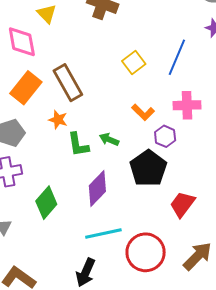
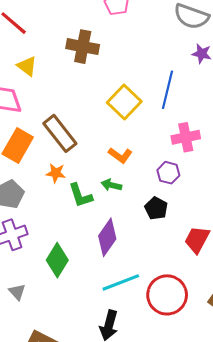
yellow square: (134, 62) -> (124, 102), size x1.4
orange L-shape: (143, 112) -> (120, 155), moved
black pentagon: (148, 168) -> (156, 208), size x0.6

